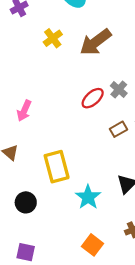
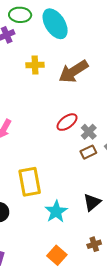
yellow cross: (53, 38) -> (35, 65), turned 30
gray cross: (119, 89) -> (89, 132), moved

